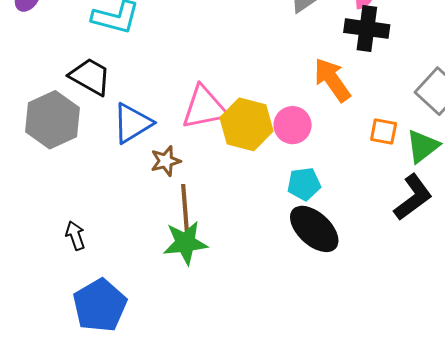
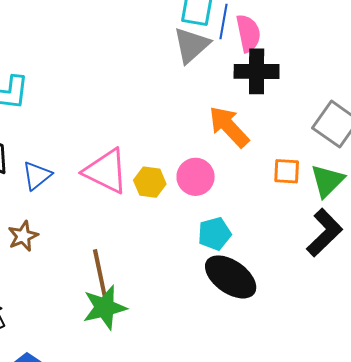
pink triangle: (204, 108) -> (106, 171), turned 45
blue triangle: (132, 123) -> (37, 176), moved, size x0.7
yellow hexagon: (247, 124) -> (150, 182), size x0.6
brown star: (166, 161) -> (23, 236), moved

